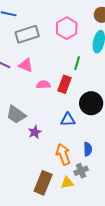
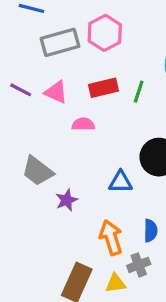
pink hexagon: (67, 28) -> (105, 33), moved
red rectangle: (64, 84) -> (103, 88), moved, turned 54

